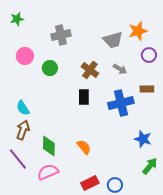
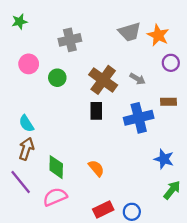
orange star: (138, 31) -> (158, 35), turned -30
gray trapezoid: (113, 40) -> (130, 32), moved
brown cross: (90, 70) -> (103, 80), size x1.4

